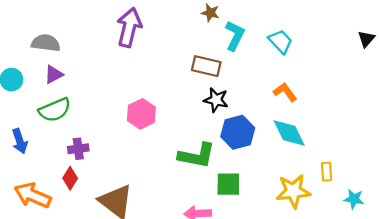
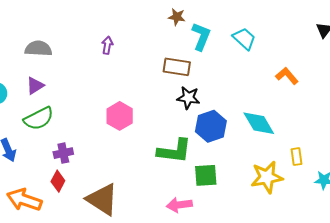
purple arrow: (129, 27) -> (107, 45), moved, size x0.5
gray semicircle: (46, 43) -> (38, 49), moved
orange L-shape: (285, 92) -> (287, 76), moved

